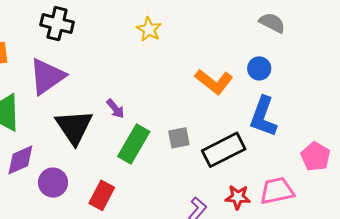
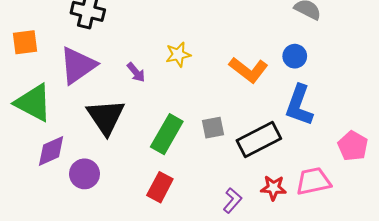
yellow star: (149, 29) -> (178, 55), moved, turned 30
purple arrow: (115, 109) -> (136, 72), moved
red rectangle: (102, 195) -> (160, 187), moved

